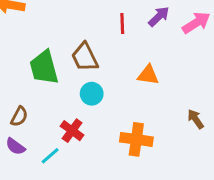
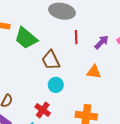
purple arrow: (159, 16) -> (102, 42), moved
green trapezoid: (44, 67) -> (26, 38), moved, turned -35

